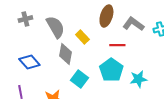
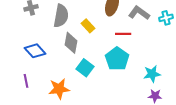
gray semicircle: (55, 27) -> (61, 16), turned 40
cyan star: (138, 79) -> (152, 74), moved

